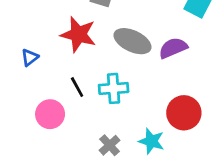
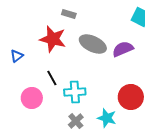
cyan cross: (114, 88) -> (75, 92), moved

